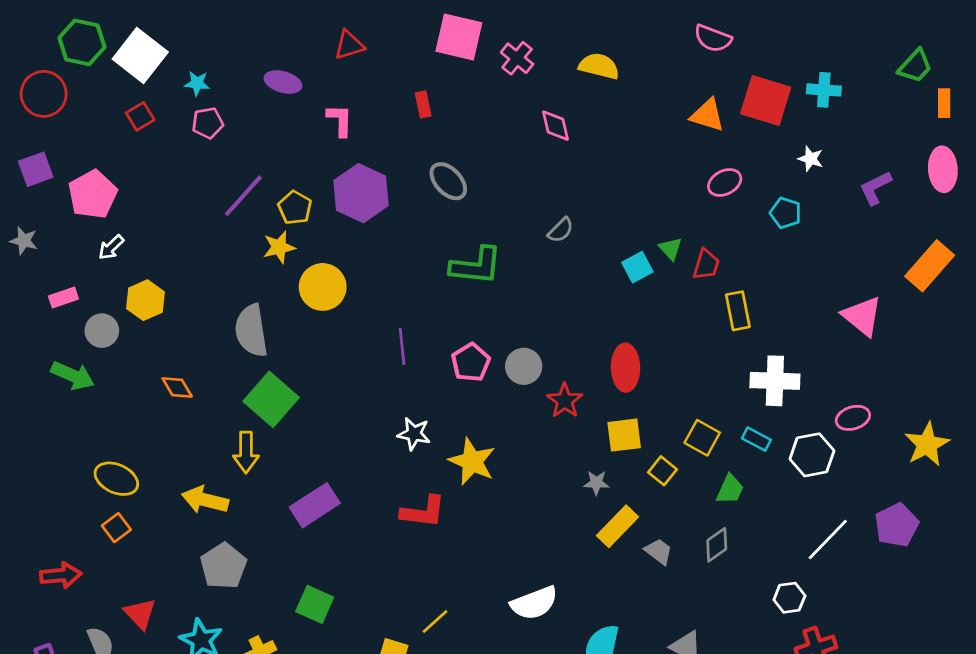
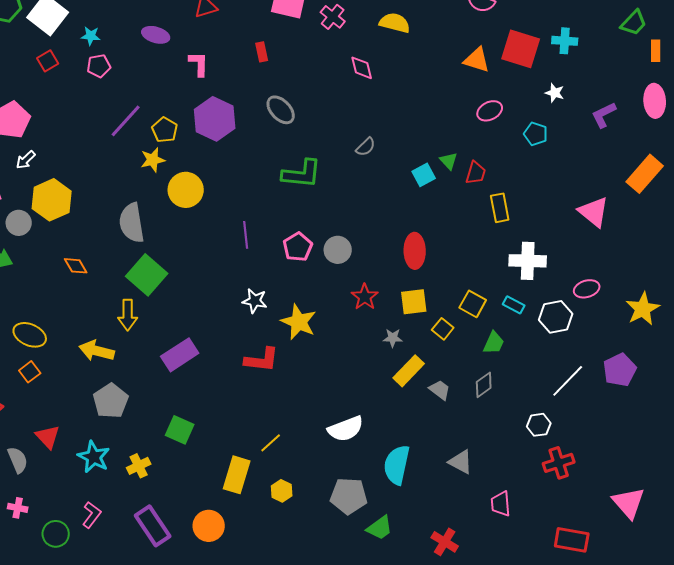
yellow hexagon: (145, 300) -> (52, 200), size x1.4
red star: (565, 401) -> (365, 297), moved

